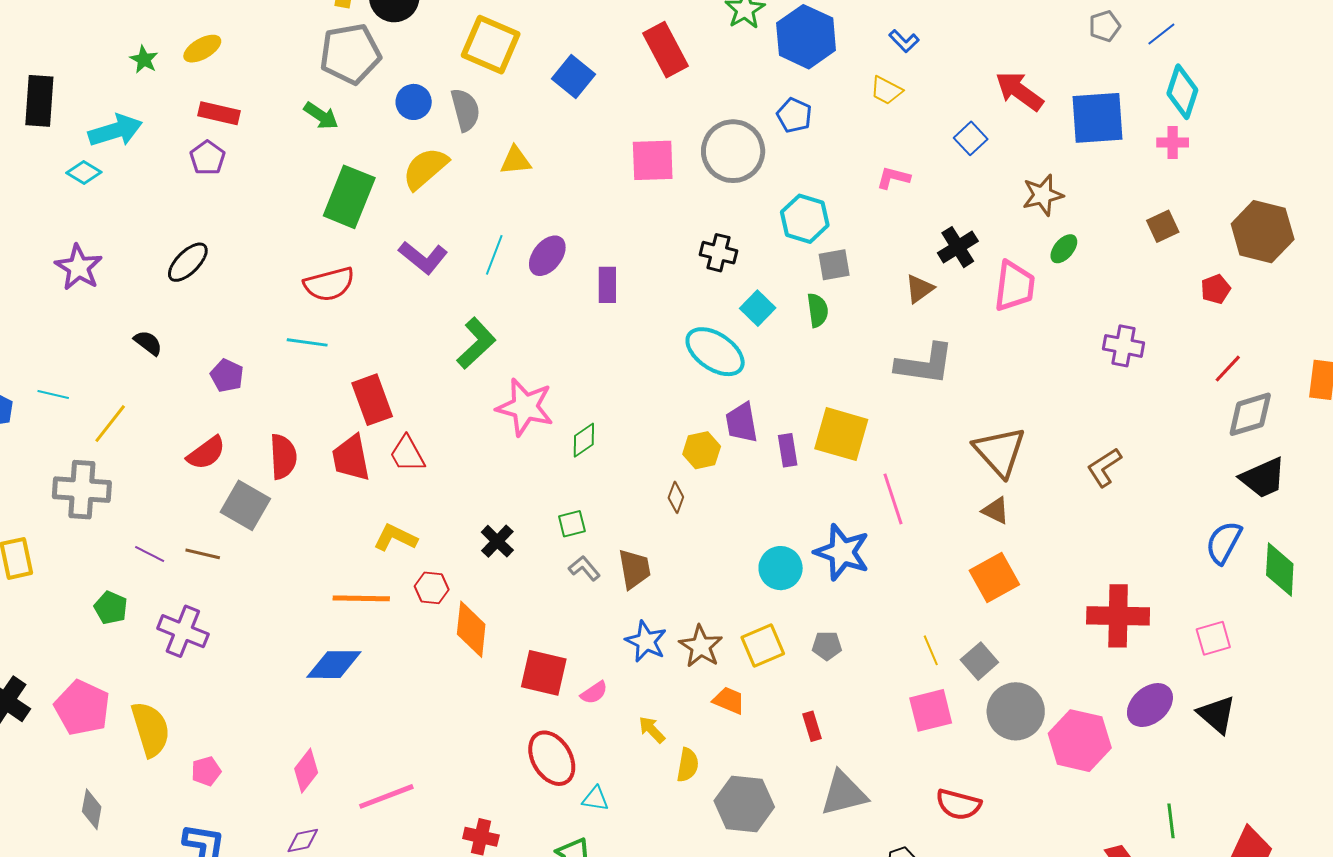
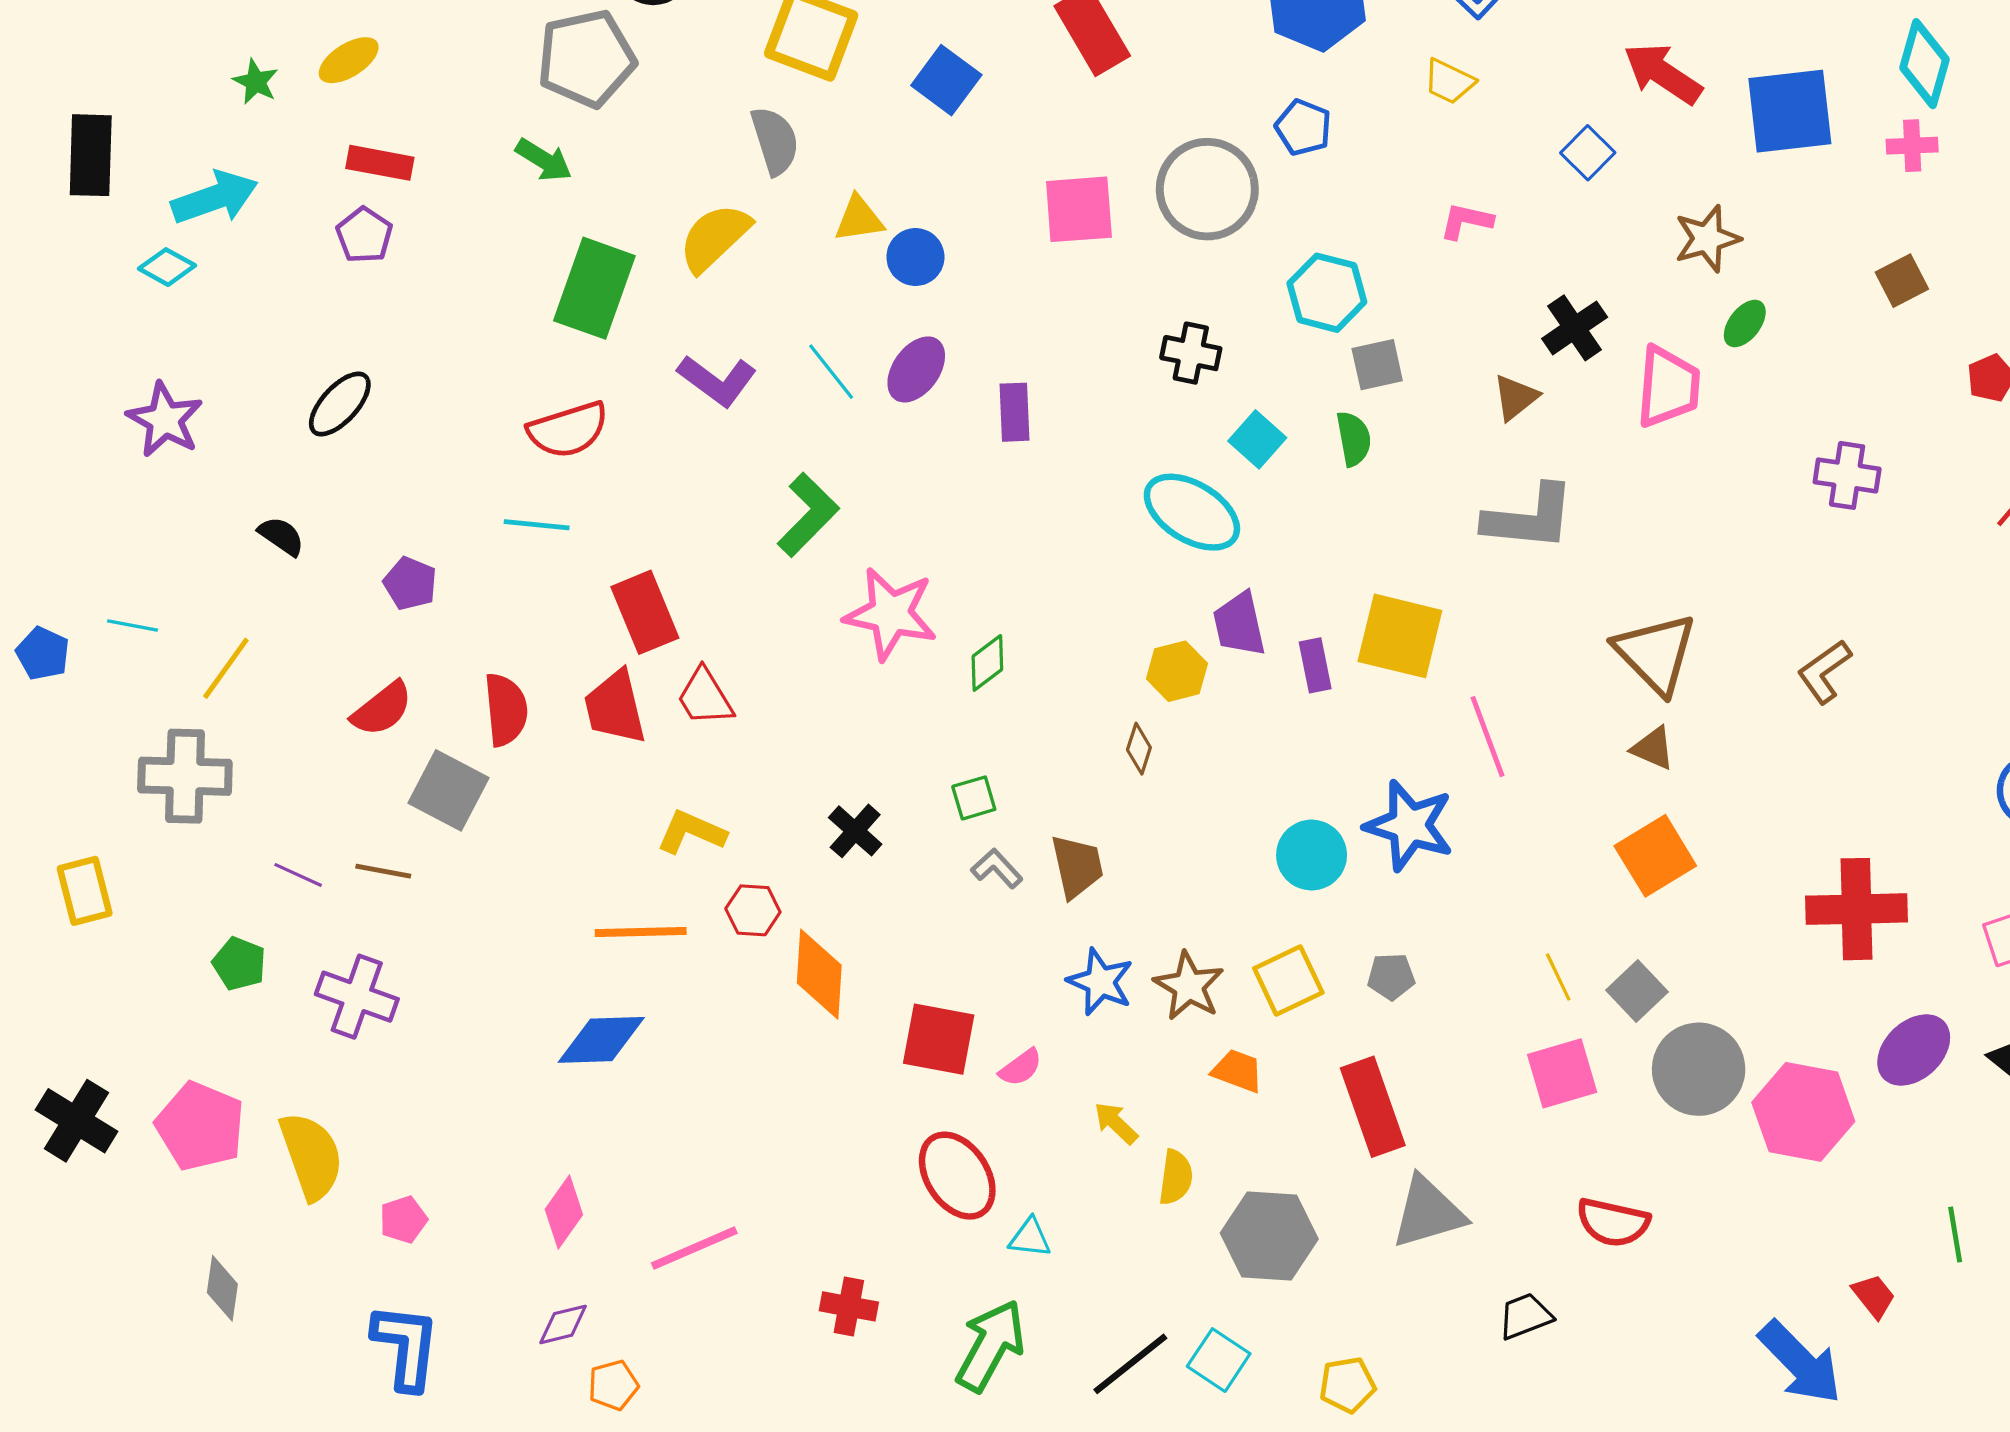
blue circle: (414, 102) -> (915, 257), moved
cyan line: (494, 255) -> (831, 372), turned -57
red rectangle: (812, 726) -> (1373, 1107), size x2.0

